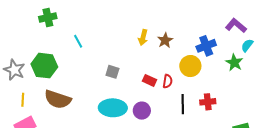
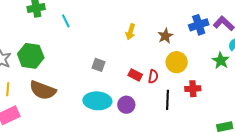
brown star: (165, 40) -> (165, 36), moved
cyan line: (78, 41) -> (66, 21), moved
blue cross: (206, 46) -> (199, 25), moved
red cross: (208, 102) -> (193, 89), moved

